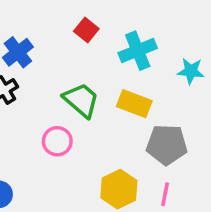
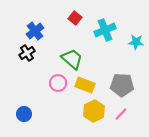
yellow rectangle: (134, 104) -> (85, 85), moved
pink line: (165, 194) -> (121, 114), turned 32

